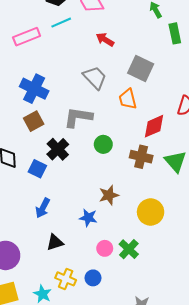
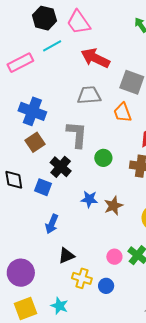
red arrow: (105, 40) -> (95, 58), size x1.6
gray trapezoid: (95, 78) -> (89, 95), turned -45
gray L-shape: (78, 117) -> (77, 134), turned 92
blue star: (88, 218) -> (89, 199), moved
yellow cross: (66, 279) -> (82, 278), moved

